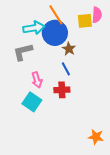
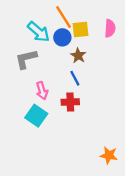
pink semicircle: (97, 15) -> (110, 28), moved
yellow square: (85, 21) -> (80, 29), moved
cyan arrow: (34, 28) -> (39, 32), turned 50
blue circle: (55, 33) -> (62, 37), size x0.6

